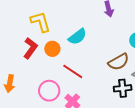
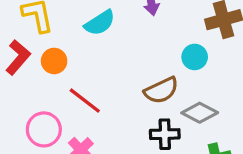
cyan semicircle: (77, 37) -> (100, 23), moved

